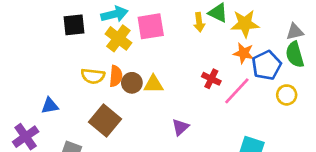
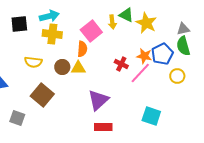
yellow star: (245, 24) -> (146, 23), turned 30
pink square: (151, 26) -> (91, 31), moved, turned -30
yellow cross: (118, 38) -> (52, 34), turned -30
orange star: (244, 53) -> (144, 56), moved
orange semicircle: (116, 76) -> (82, 49), moved
purple triangle: (180, 127) -> (98, 100), size x1.6

